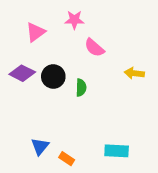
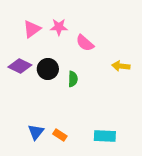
pink star: (74, 20) -> (59, 27), moved
orange rectangle: (67, 159) -> (60, 135), moved

